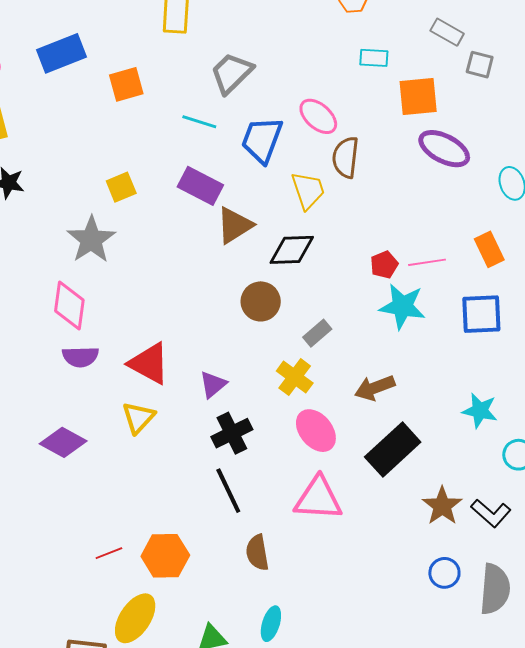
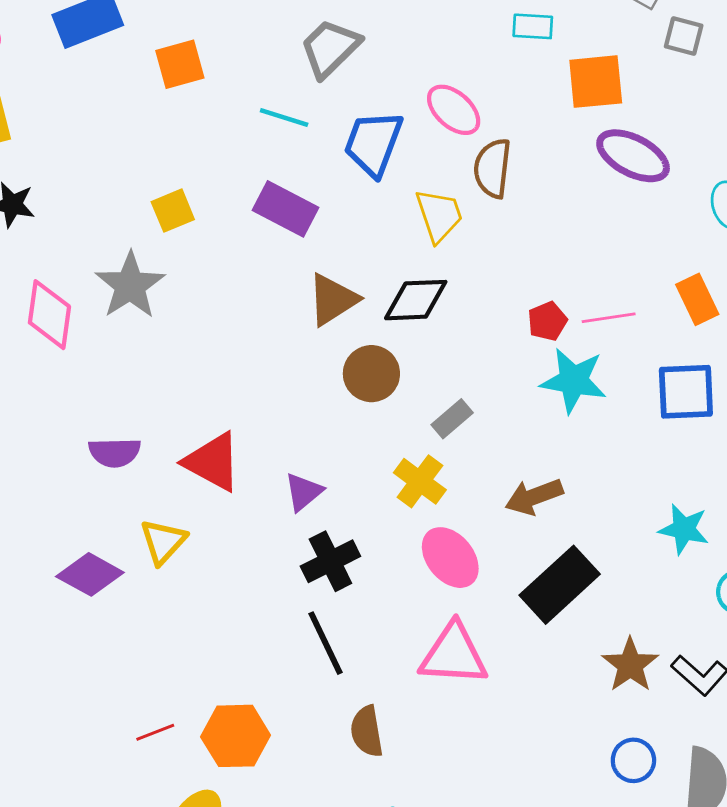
brown triangle: (235, 225) -> (333, 299), moved
pink diamond: (69, 305) -> (49, 315), moved
yellow triangle: (138, 417) -> (163, 542), moved

